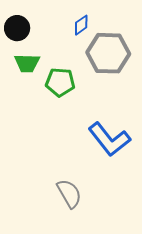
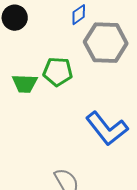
green trapezoid: (27, 63) -> (25, 84), moved

